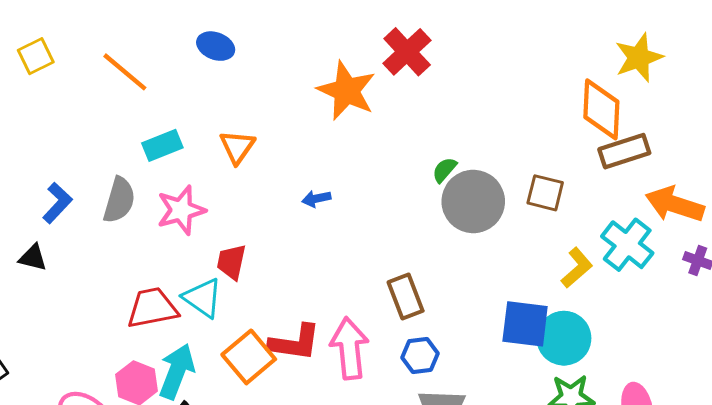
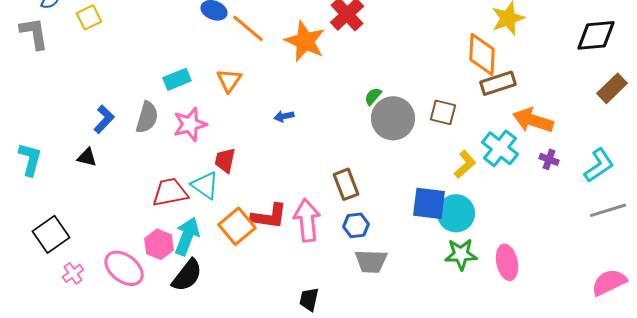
orange line: (125, 72) -> (248, 28), moved

